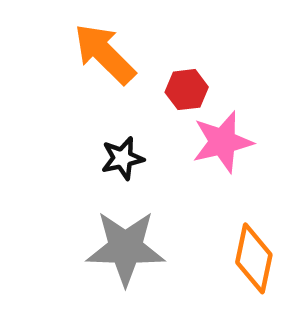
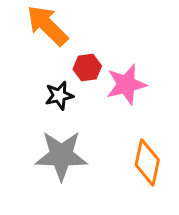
red hexagon: (187, 90) -> (87, 67), moved

